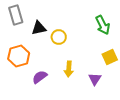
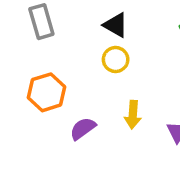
black triangle: (39, 28) -> (116, 25), moved, turned 42

